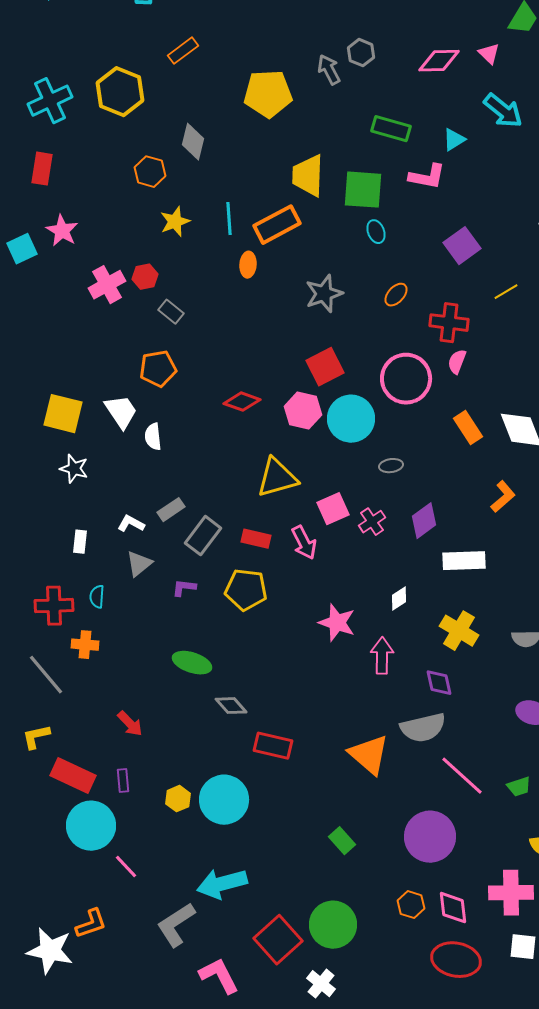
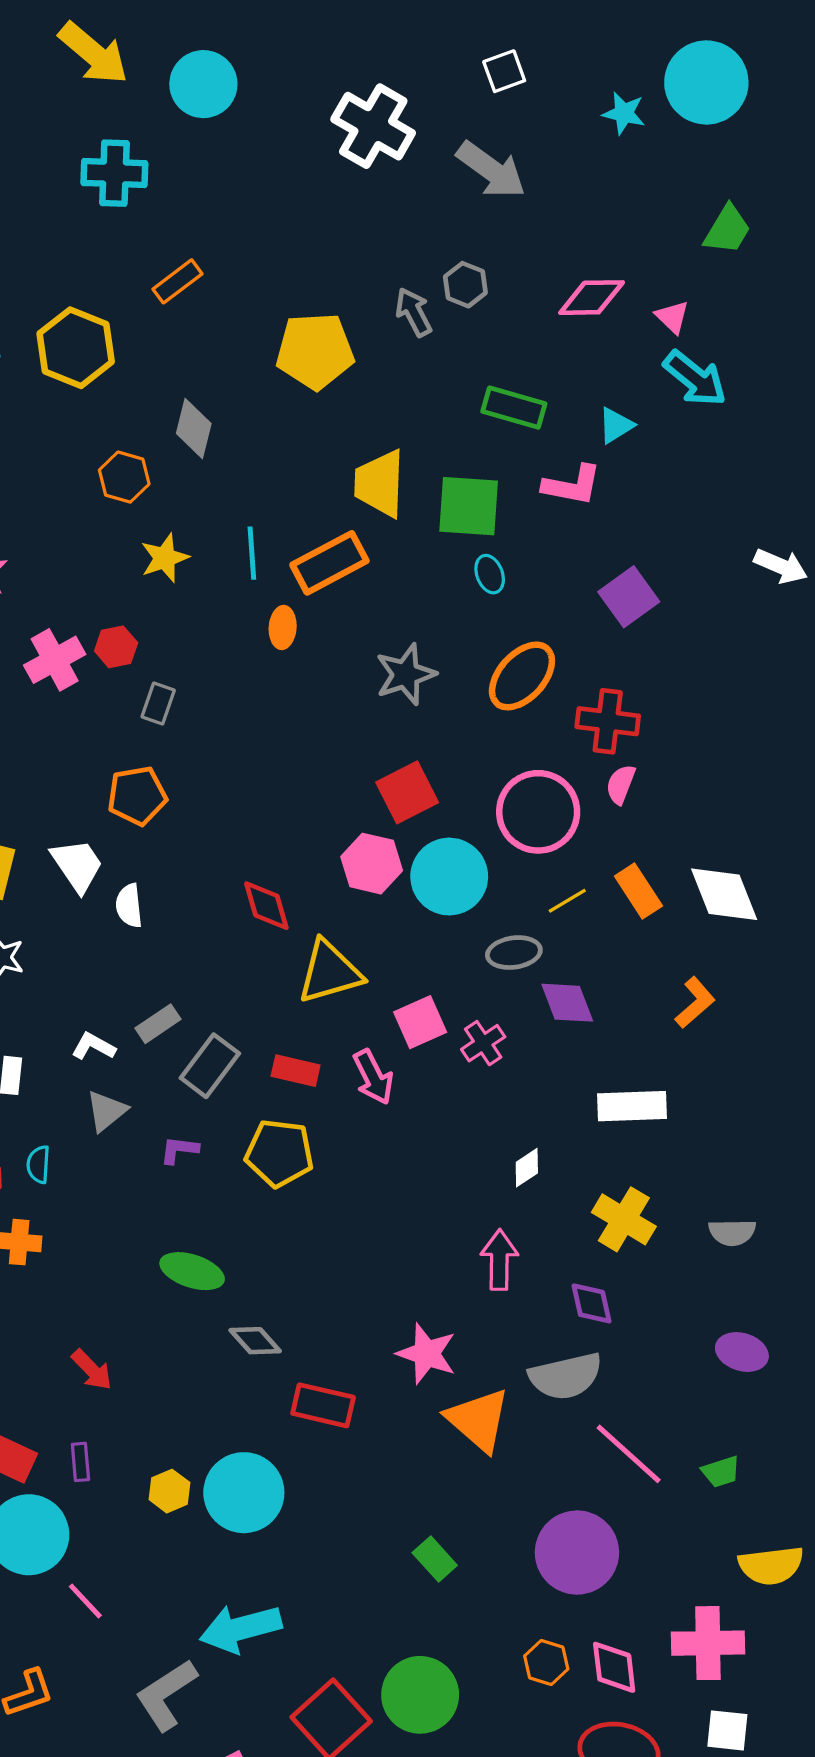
pink triangle: (489, 54) -> (672, 317), moved
yellow line: (506, 292) -> (567, 901), moved
orange ellipse: (396, 295) -> (522, 676), size x1.8
gray rectangle: (171, 312) -> (158, 703), turned 70
red diamond: (242, 402) -> (266, 906), moved, turned 54
gray ellipse: (391, 466) -> (514, 953), size x1.4
purple diamond: (424, 521) -> (567, 1003), moved, turned -75
pink star: (337, 623) -> (427, 1354), moved

